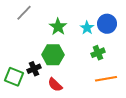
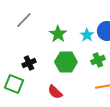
green hexagon: (53, 55) -> (66, 62), moved
black cross: (34, 69) -> (29, 63), moved

